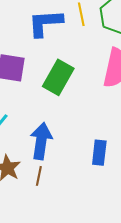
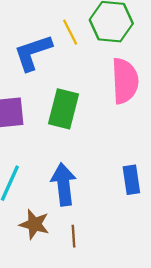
brown line: (39, 176) -> (74, 236), moved

